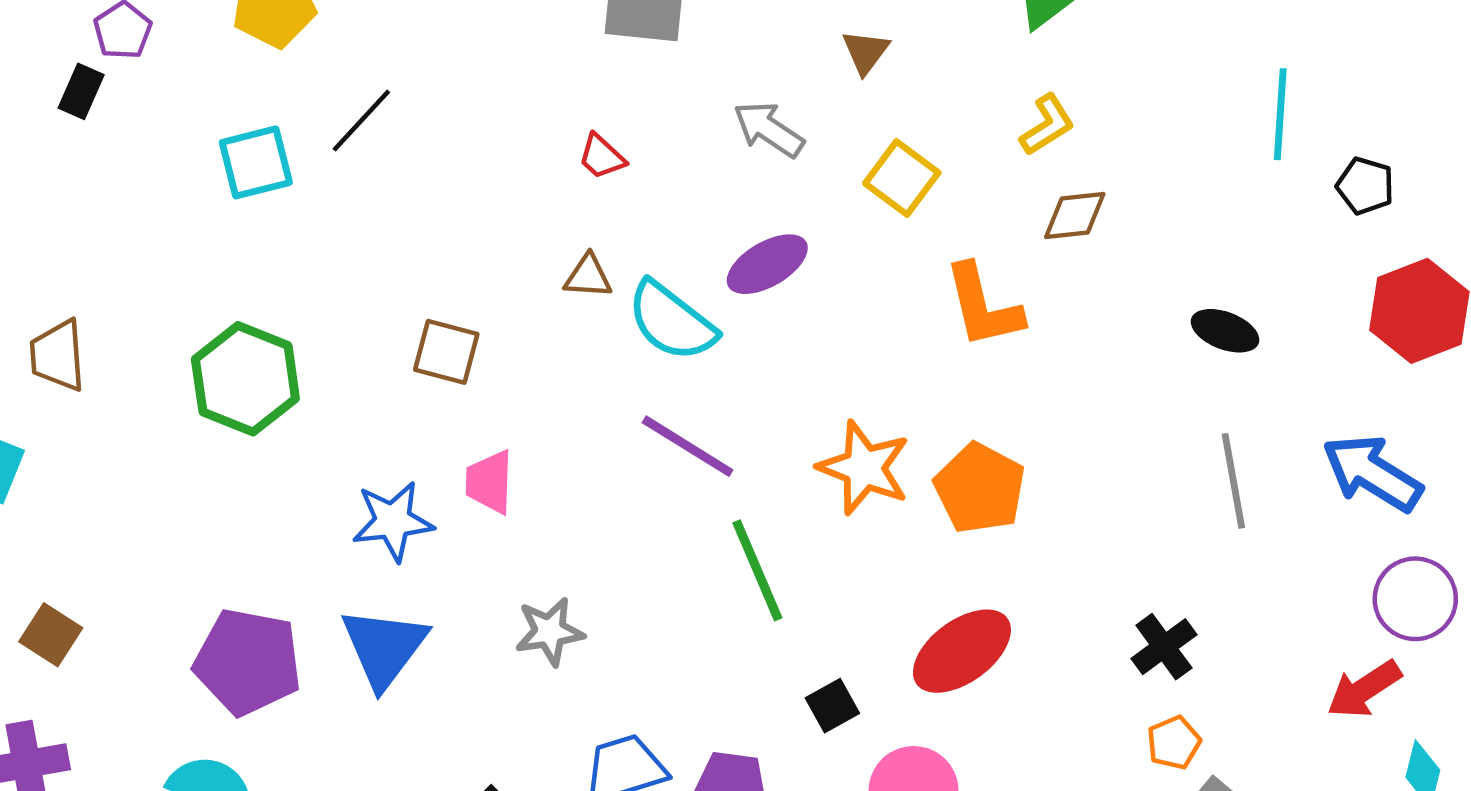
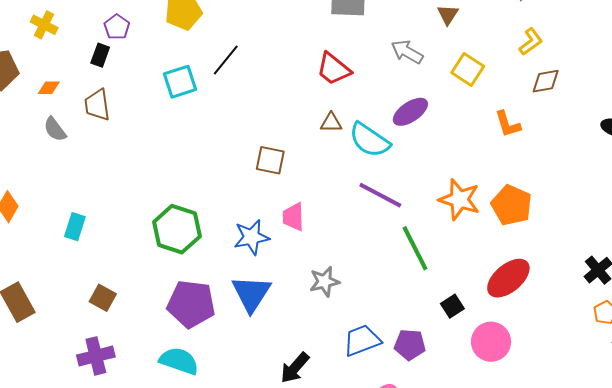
red trapezoid: (602, 157) -> (334, 69), size x1.6
orange L-shape: (983, 306) -> (508, 124), size x0.7
brown trapezoid: (58, 356) -> (97, 105), moved
green hexagon: (245, 379) -> (177, 229), moved

